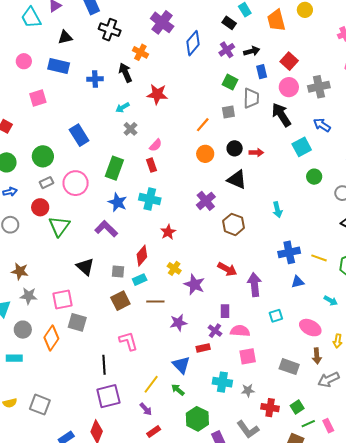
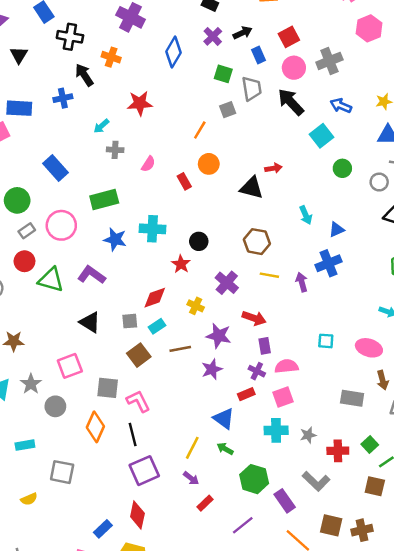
black triangle: (65, 37) -> (19, 55), turned -35
blue diamond: (193, 43) -> (173, 52), moved
red square: (289, 61) -> (289, 37), turned 30
blue rectangle: (59, 66) -> (19, 108), moved
black arrow: (125, 73) -> (84, 75), moved
gray cross: (130, 129) -> (115, 150), turned -32
black circle: (235, 148) -> (199, 241), moved
red arrow: (256, 153) -> (273, 168), moved
red rectangle: (152, 165) -> (184, 181), moved
green rectangle: (114, 168) -> (104, 200), turned 65
purple cross: (206, 201) -> (227, 283), moved
green triangle: (59, 226) -> (51, 280), turned -40
purple L-shape: (106, 229) -> (91, 275), moved
red diamond: (142, 256) -> (155, 298), turned 40
yellow line: (319, 258) -> (269, 275), moved
red arrow: (227, 269) -> (254, 318), moved
blue triangle: (298, 282) -> (336, 230), moved
purple star: (194, 284) -> (219, 336), moved
purple arrow: (254, 285) -> (302, 282), moved, size x0.7
gray star: (29, 296) -> (31, 384), moved, turned -30
cyan square: (276, 316) -> (326, 341), turned 32
gray square: (77, 322) -> (108, 388), moved
gray circle: (23, 330) -> (55, 406), moved
orange diamond: (51, 338) -> (95, 427), moved
pink L-shape: (128, 341) -> (138, 401), moved
pink square: (248, 356) -> (283, 397), moved
gray square: (40, 405) -> (62, 472), moved

